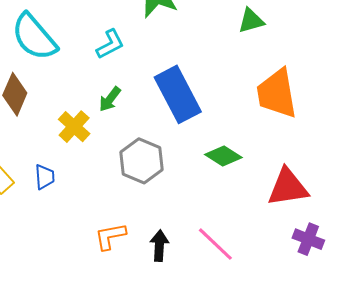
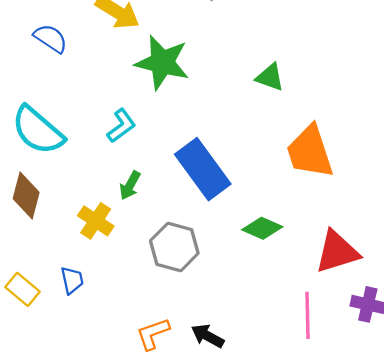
green triangle: (251, 21) -> (270, 77), turned 44
pink line: (215, 244) -> (307, 315), moved, turned 54
black arrow: (159, 246) -> (208, 336), turned -56

